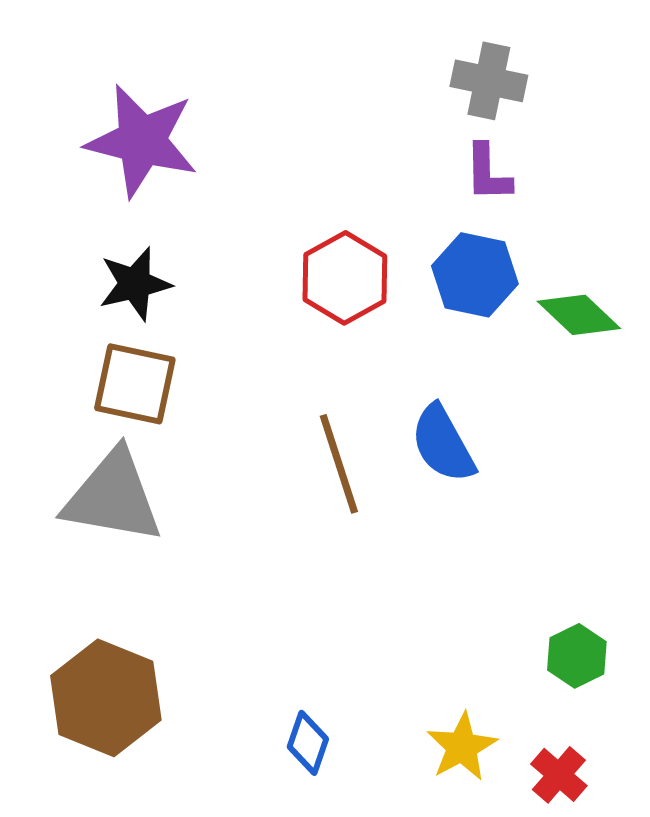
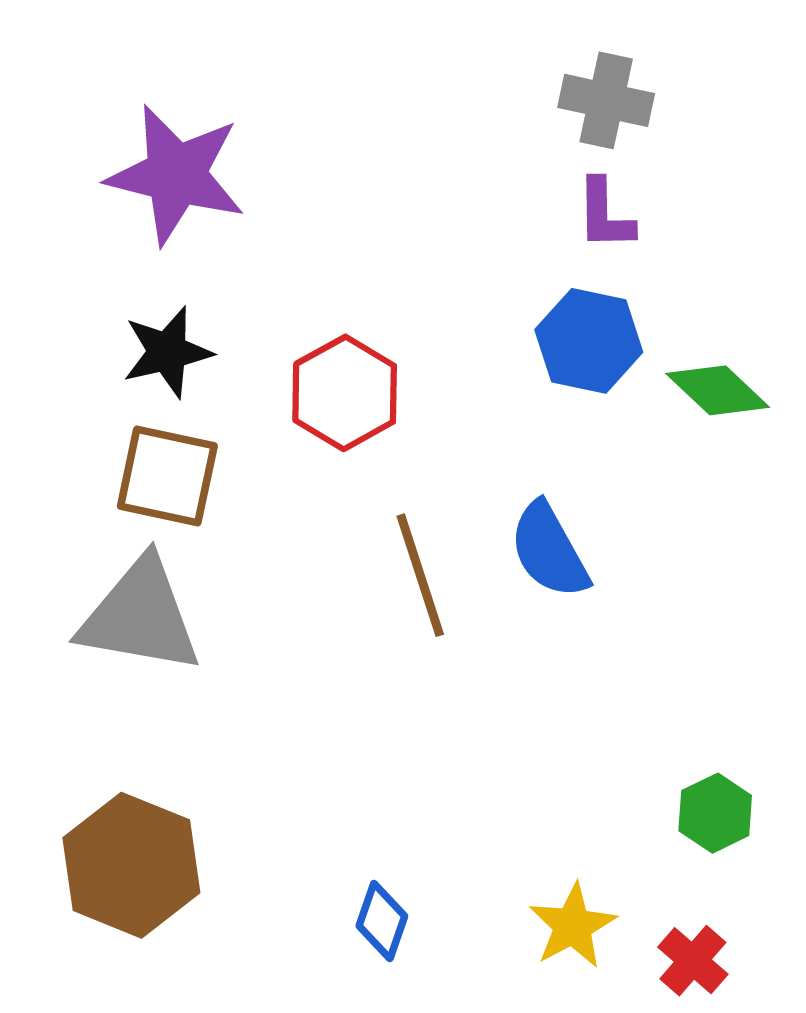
red hexagon: (345, 278) -> (345, 393), moved

